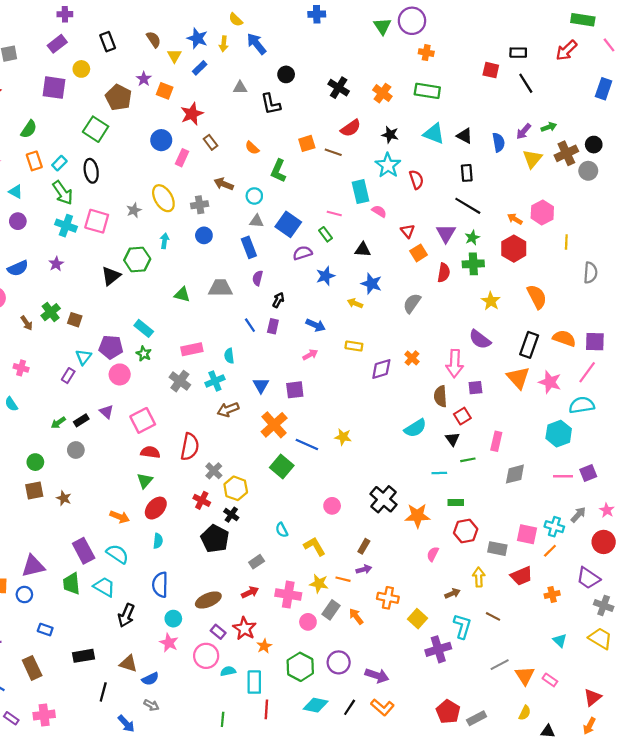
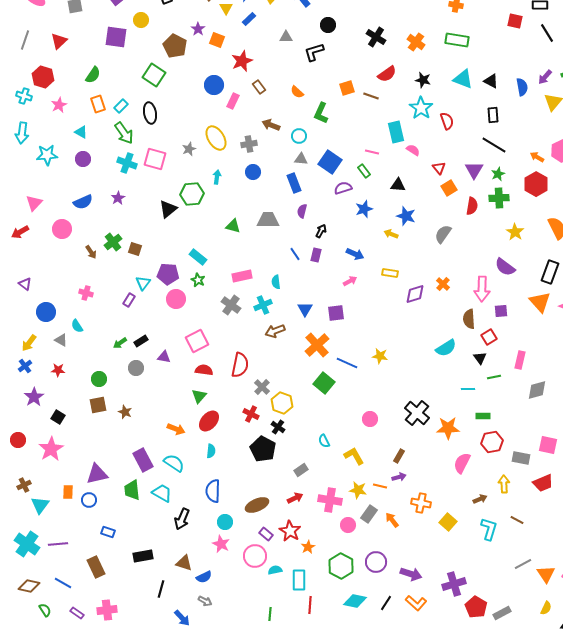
black L-shape: (271, 104) -> (314, 52), turned 85
purple triangle: (107, 412) -> (164, 357), moved, turned -32
pink semicircle: (433, 554) -> (462, 463), size x1.5
purple cross: (438, 649) -> (454, 584), moved

